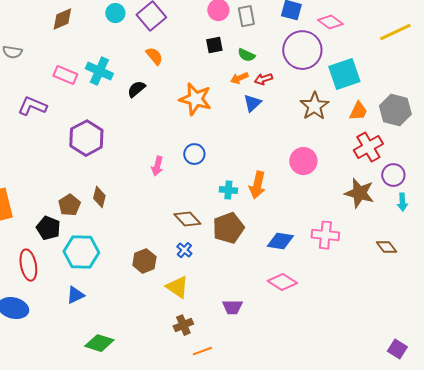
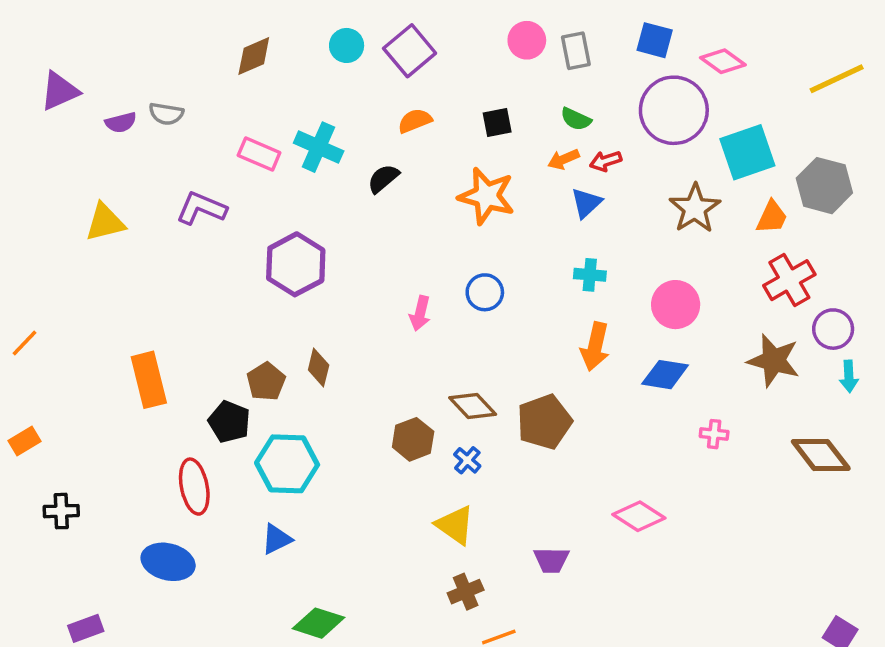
black square: (214, 45) -> (497, 123), moved
orange semicircle: (154, 56) -> (415, 121), turned -72
gray hexagon: (395, 110) -> (824, 186), moved
cyan cross: (228, 190) -> (590, 275), moved
pink cross: (325, 235) -> (714, 434), size x0.6
blue diamond: (280, 241) -> (665, 375), moved
brown diamond: (386, 247) -> (821, 455), size x1.6
brown hexagon: (144, 261) -> (413, 439), moved

